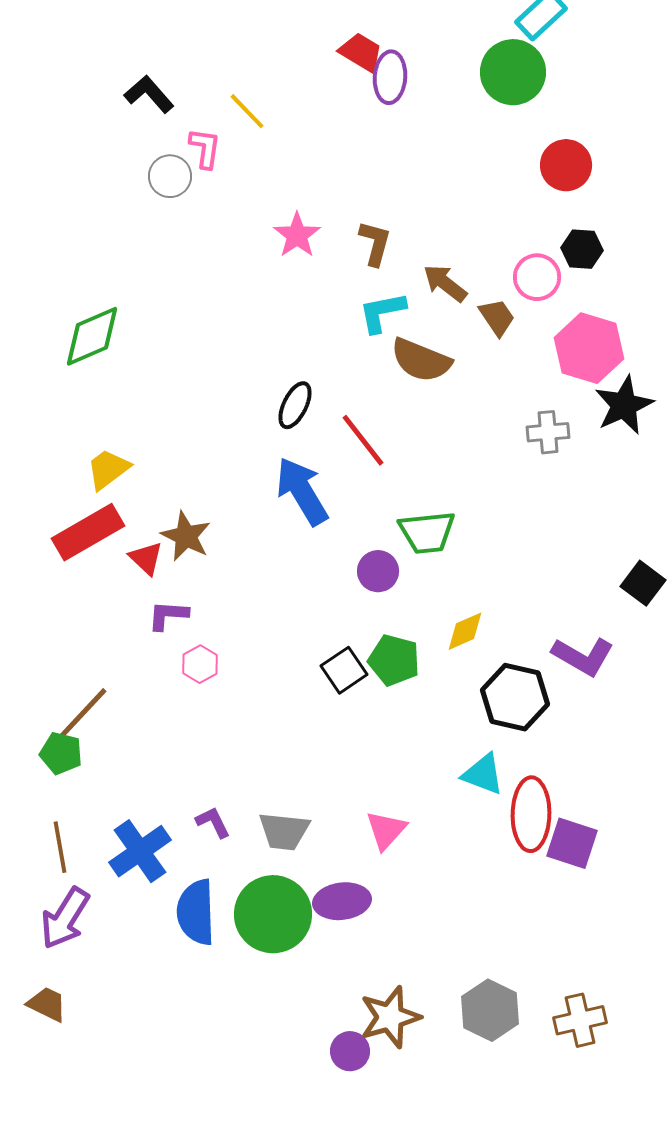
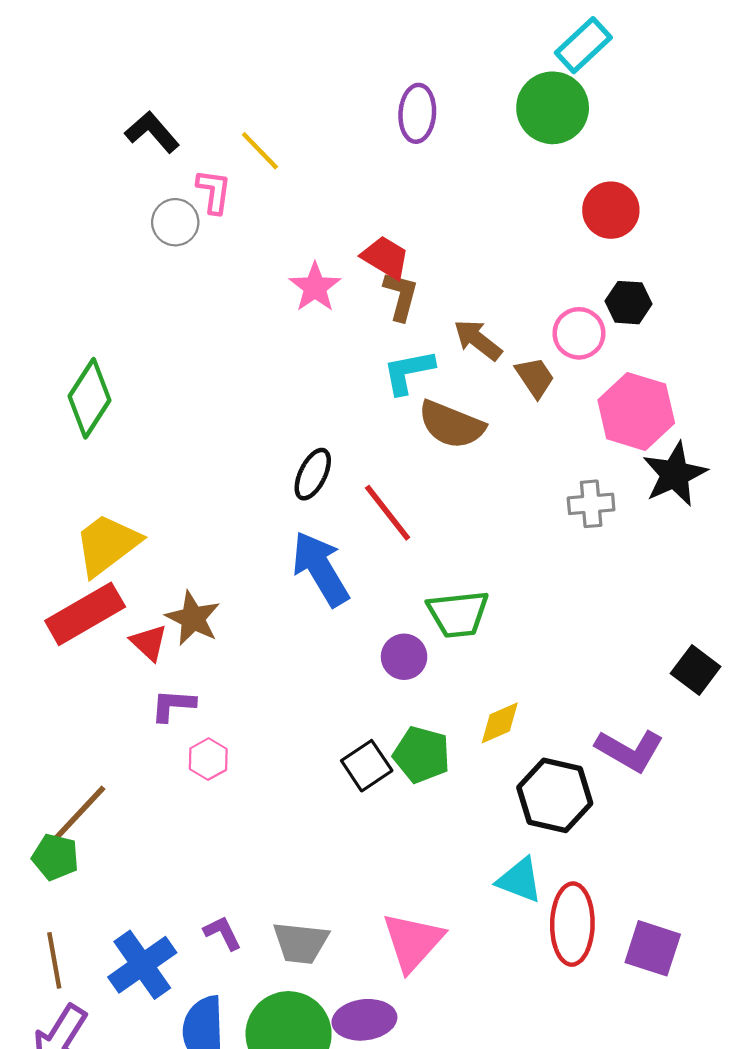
red trapezoid: (361, 52) -> (385, 257), moved
green diamond: (92, 336) -> (89, 398), turned -34
yellow trapezoid: (108, 469) -> (107, 545), size x1.4
pink triangle: (386, 830) -> (413, 942), size x1.4
purple square: (572, 843) -> (653, 948), moved

